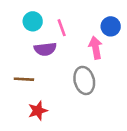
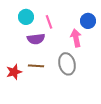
brown line: (24, 79) -> (36, 66), moved
red star: (38, 111) -> (14, 72), moved

